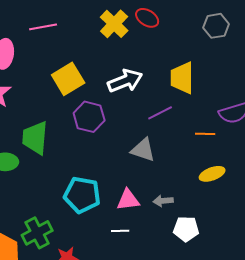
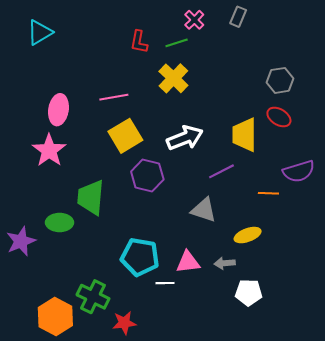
red ellipse: (147, 18) -> (279, 117), moved
pink line: (43, 27) -> (114, 97), moved
yellow ellipse: (212, 174) -> (248, 235), moved
white line: (120, 231) -> (165, 283), moved
green cross: (37, 233) -> (93, 297), turned -36

